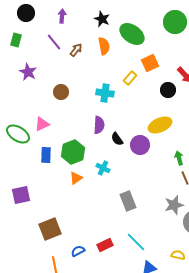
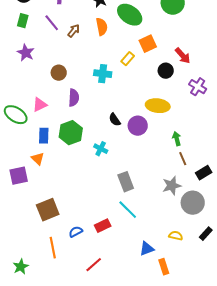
green rectangle: (16, 40) -> (23, 21), moved
purple semicircle: (99, 125) -> (74, 98), moved
yellow ellipse: (160, 125) -> (158, 106), turned 30
orange triangle: (76, 178) -> (38, 159), moved, turned -40
cyan line: (136, 242) -> (128, 210), moved

